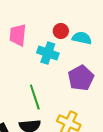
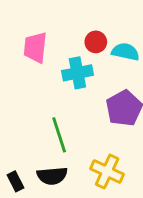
cyan cross: (48, 53) -> (77, 73), turned -30

